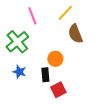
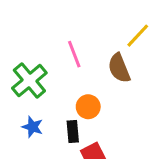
yellow line: (65, 13) -> (138, 36), moved
pink line: (32, 16) -> (74, 54), moved

